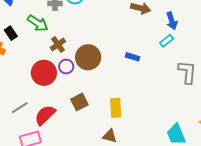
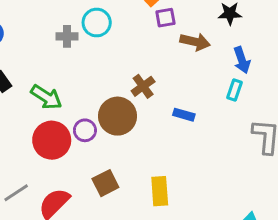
green arrow: (38, 23) -> (46, 97), moved
cyan rectangle: (167, 41) -> (234, 90), turned -32
brown cross: (58, 44) -> (143, 86), moved

